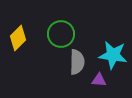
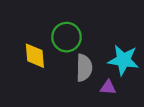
yellow diamond: (18, 38) -> (35, 56), moved, turned -50

